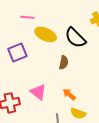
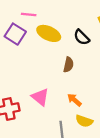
black semicircle: (75, 38) -> (82, 37), size x0.7
purple square: (17, 52) -> (15, 34), moved, turned -36

